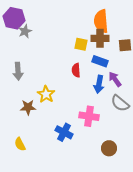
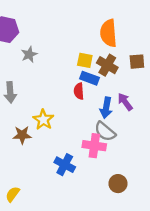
gray star: (25, 31) -> (29, 54), moved
brown cross: (100, 38) -> (107, 65), moved, turned 30
blue rectangle: (100, 61) -> (90, 78), moved
gray semicircle: (120, 103) -> (105, 131), moved
yellow semicircle: (20, 144) -> (13, 194), moved, turned 64

